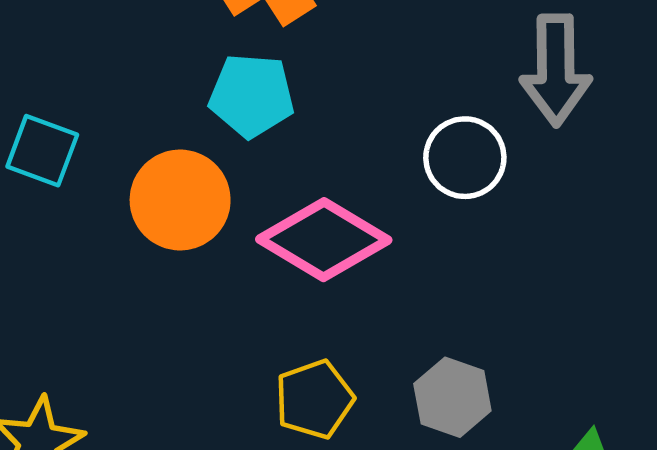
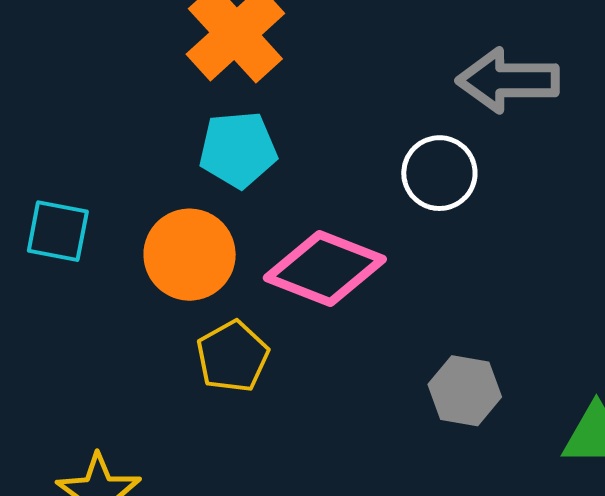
gray arrow: (556, 70) -> (508, 80), turned 100
yellow pentagon: (314, 399) -> (232, 356), moved

